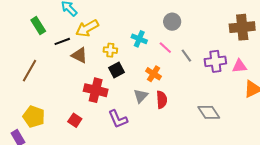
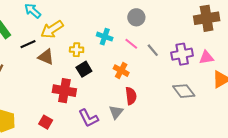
gray triangle: (141, 96) -> (116, 112), moved
gray diamond: (209, 112) -> (184, 91), moved

